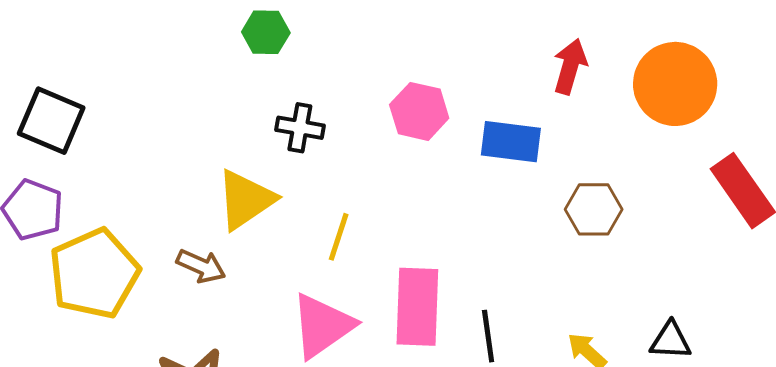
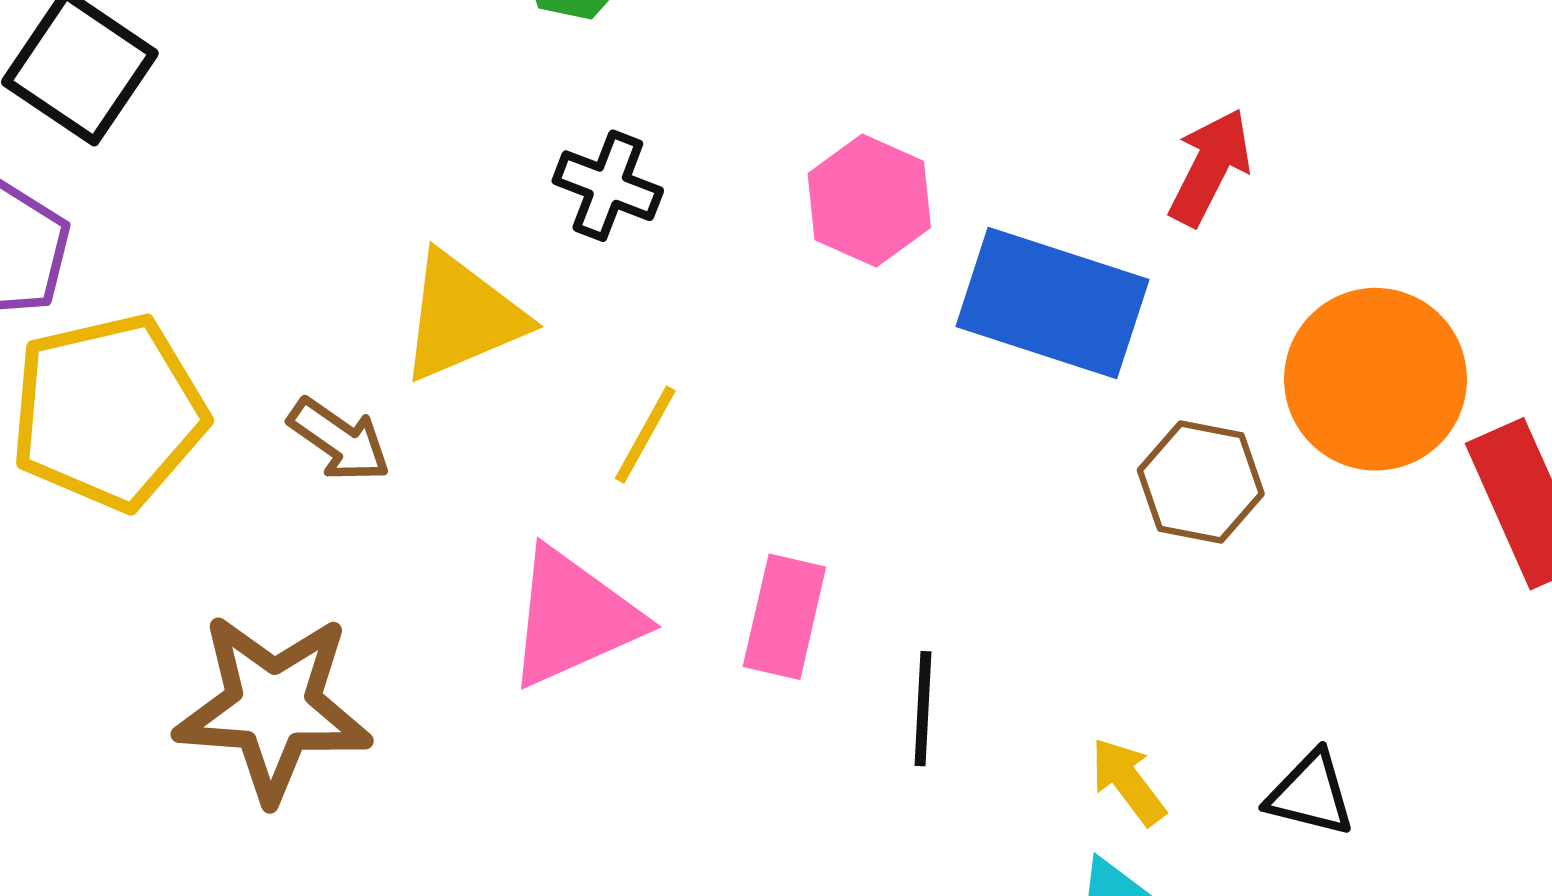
orange circle: (675, 84) -> (1375, 379), moved
blue rectangle: (511, 142) -> (1052, 303), size x1.4
pink rectangle: (417, 307) -> (784, 617), size x0.7

